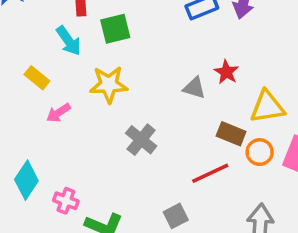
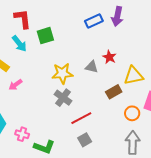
yellow star: (109, 84) -> (62, 73), moved
brown rectangle: (231, 134) -> (114, 92), turned -49
orange circle: (260, 152) -> (132, 113), moved
red line: (210, 173) -> (81, 118), moved

